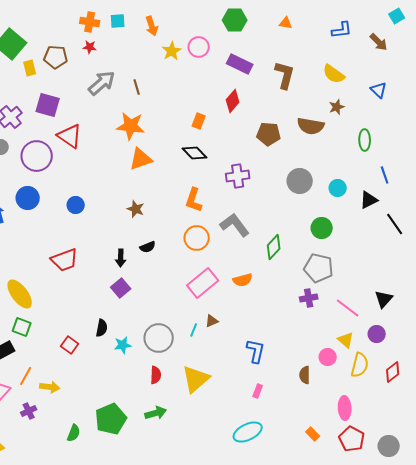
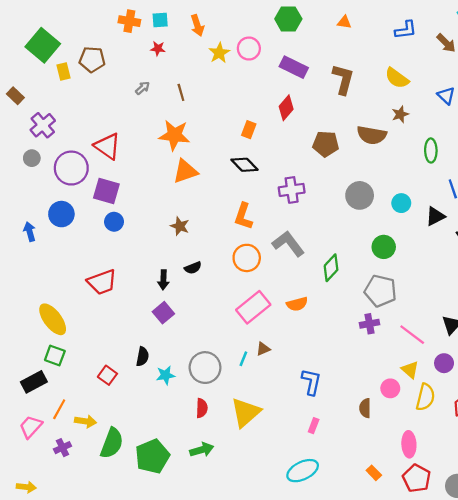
red star: (90, 47) -> (158, 49), moved
gray arrow: (102, 83) -> (143, 88), size x0.5
purple square: (48, 105) -> (106, 191), moved
green semicircle: (74, 433) -> (112, 443), moved, size x1.6

